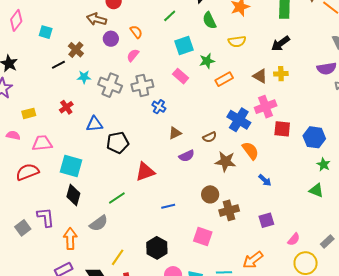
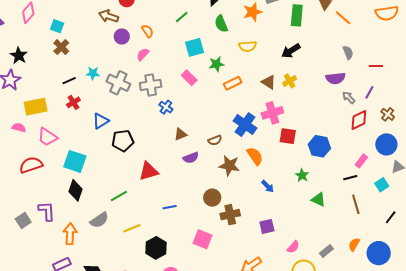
brown cross: (76, 50) -> (61, 47), moved
black line: (58, 65) -> (69, 81), moved
yellow cross: (281, 74) -> (290, 81), turned -32
yellow rectangle: (29, 113) -> (36, 107), size x1.6
blue triangle: (94, 124) -> (101, 121), turned -30
pink trapezoid: (42, 143) -> (47, 137), turned -145
green star: (323, 164) -> (302, 175), moved
yellow line: (118, 257) -> (132, 228), moved, turned 30

